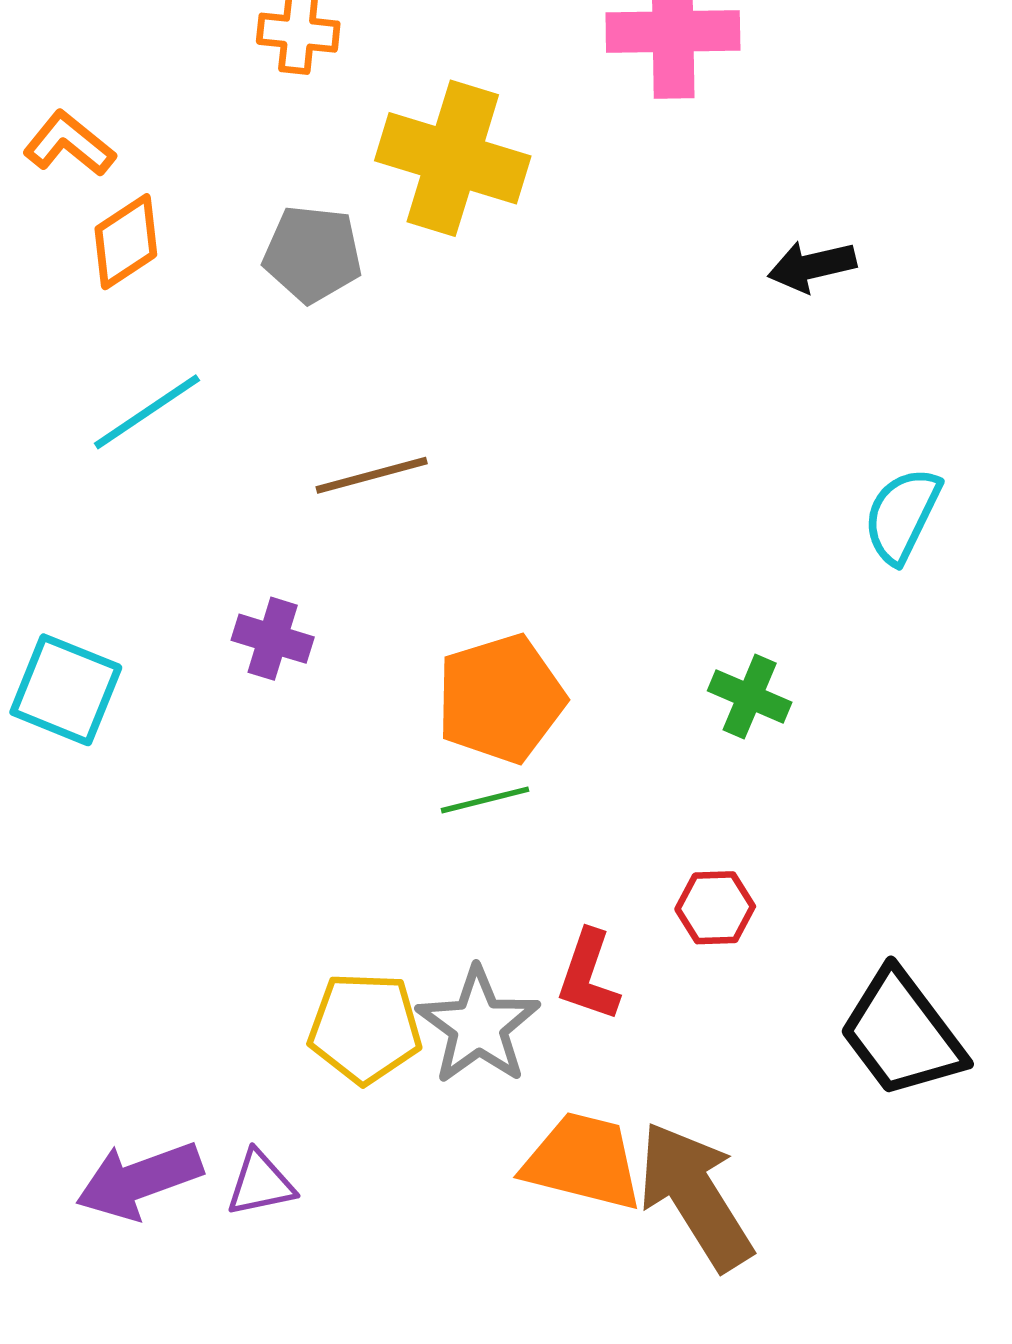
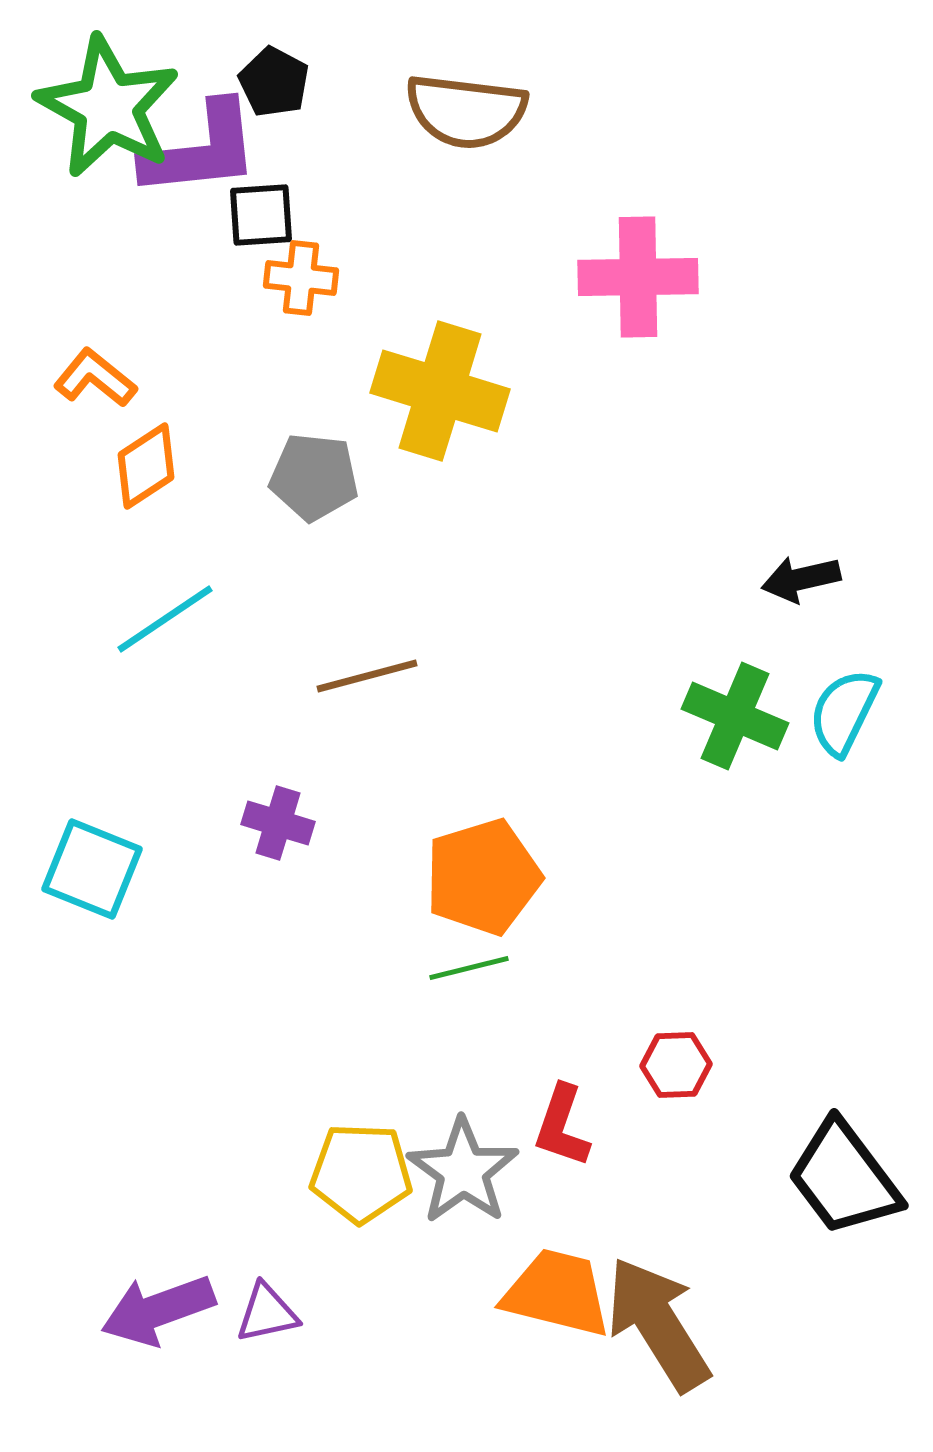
black arrow: (812, 266) -> (801, 579), moved
green cross: (750, 697) -> (735, 716), moved, size x1.4

